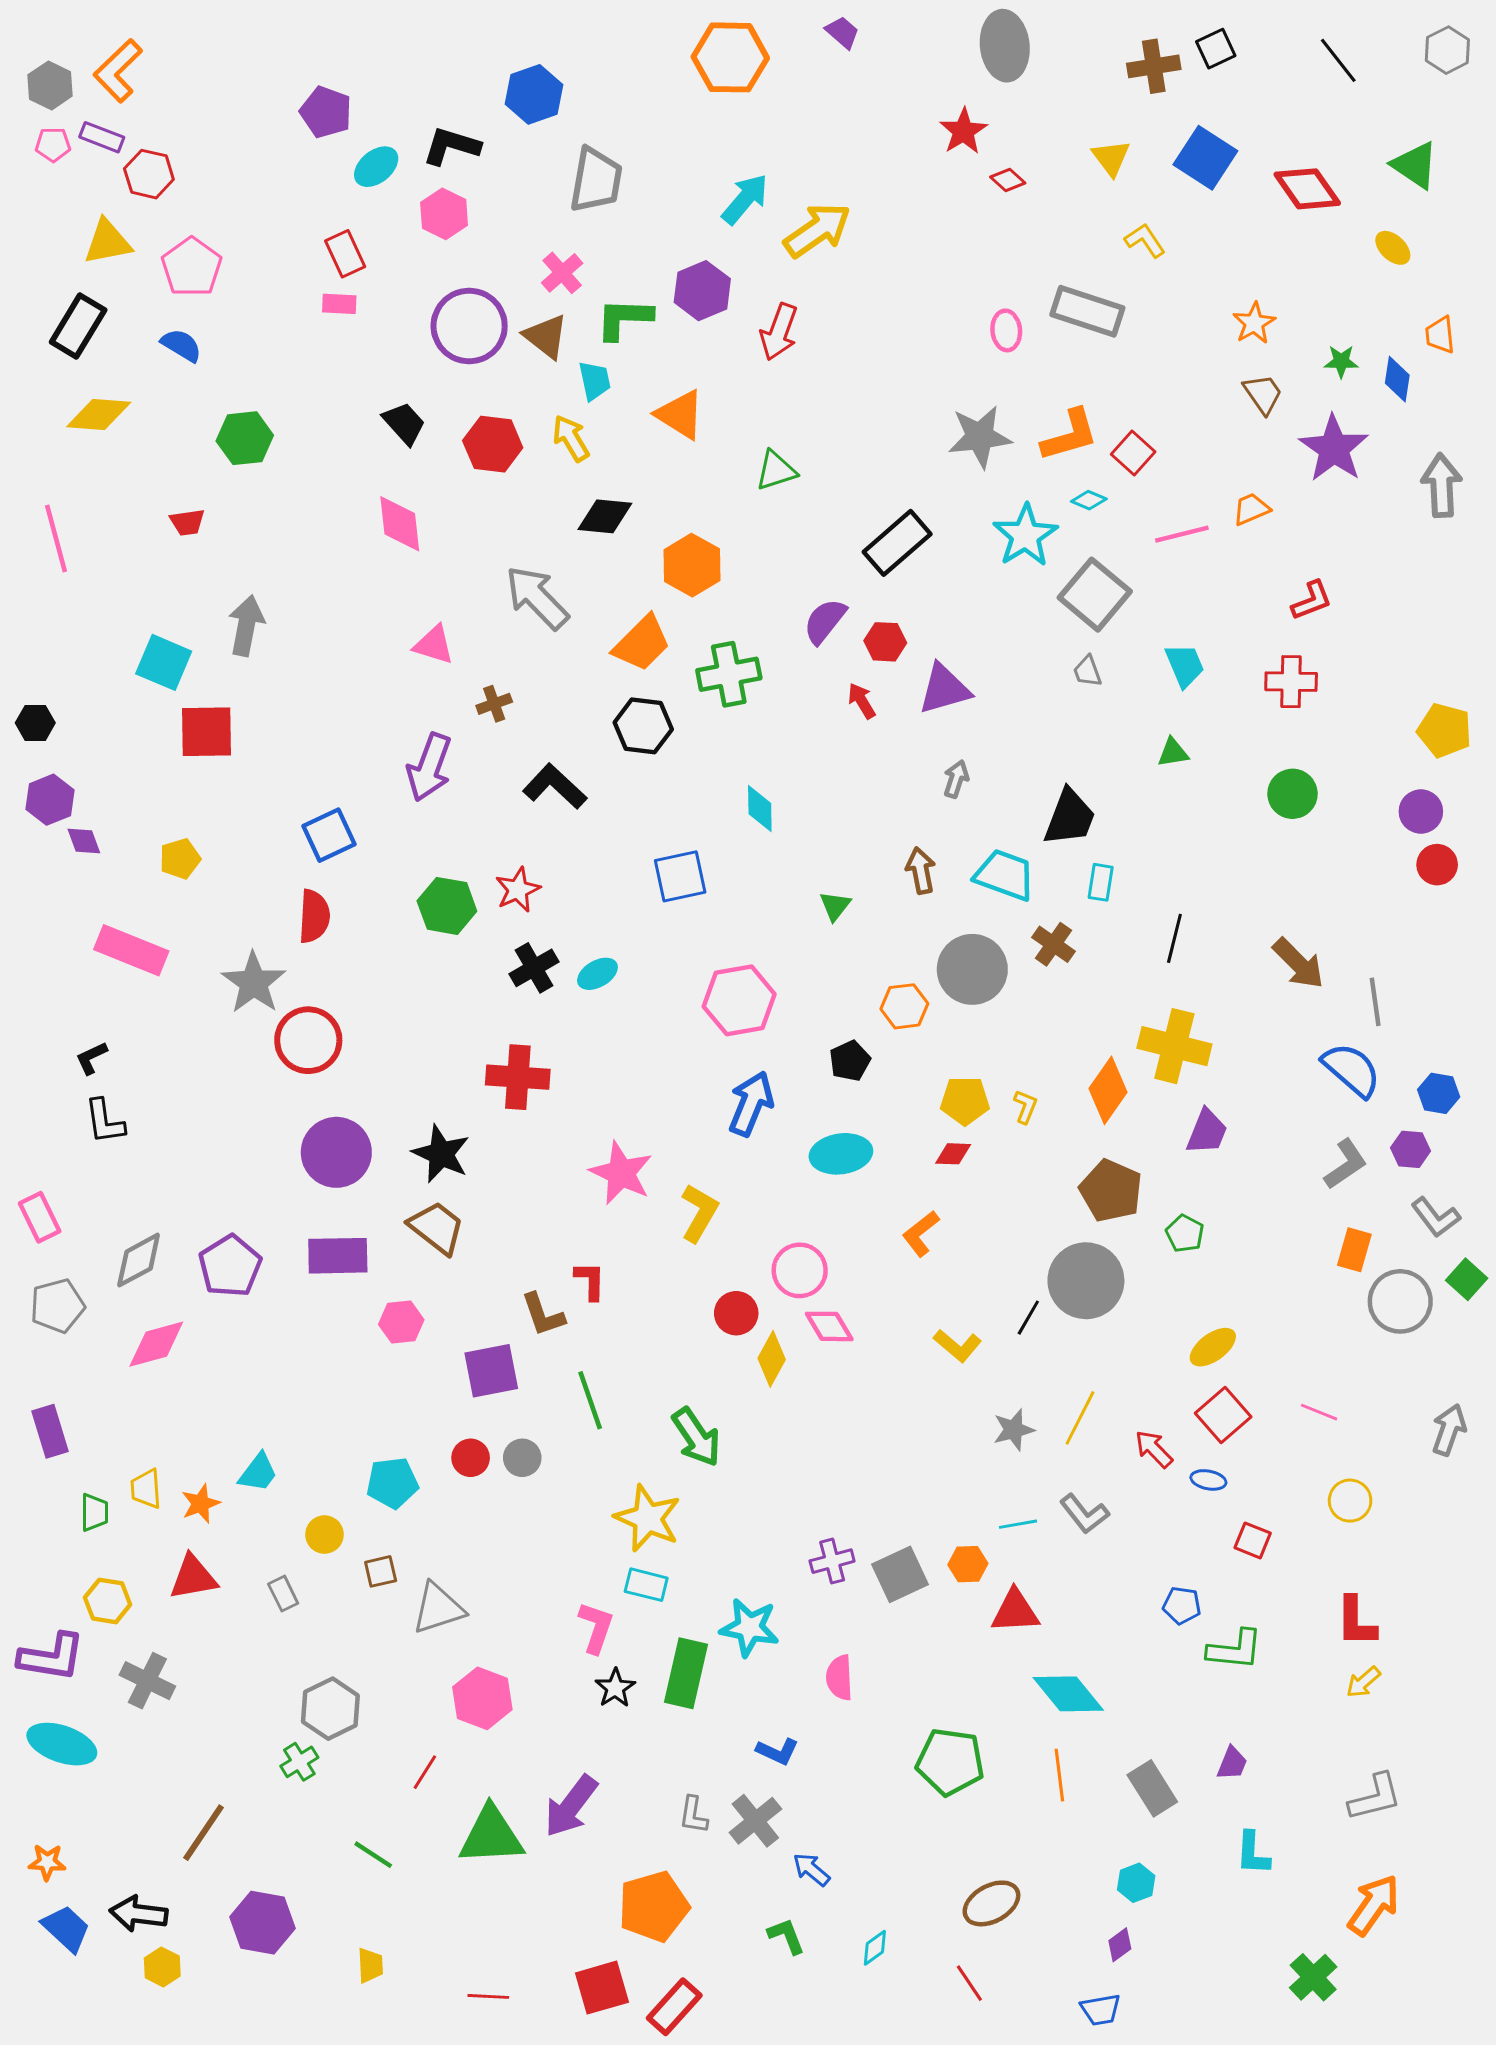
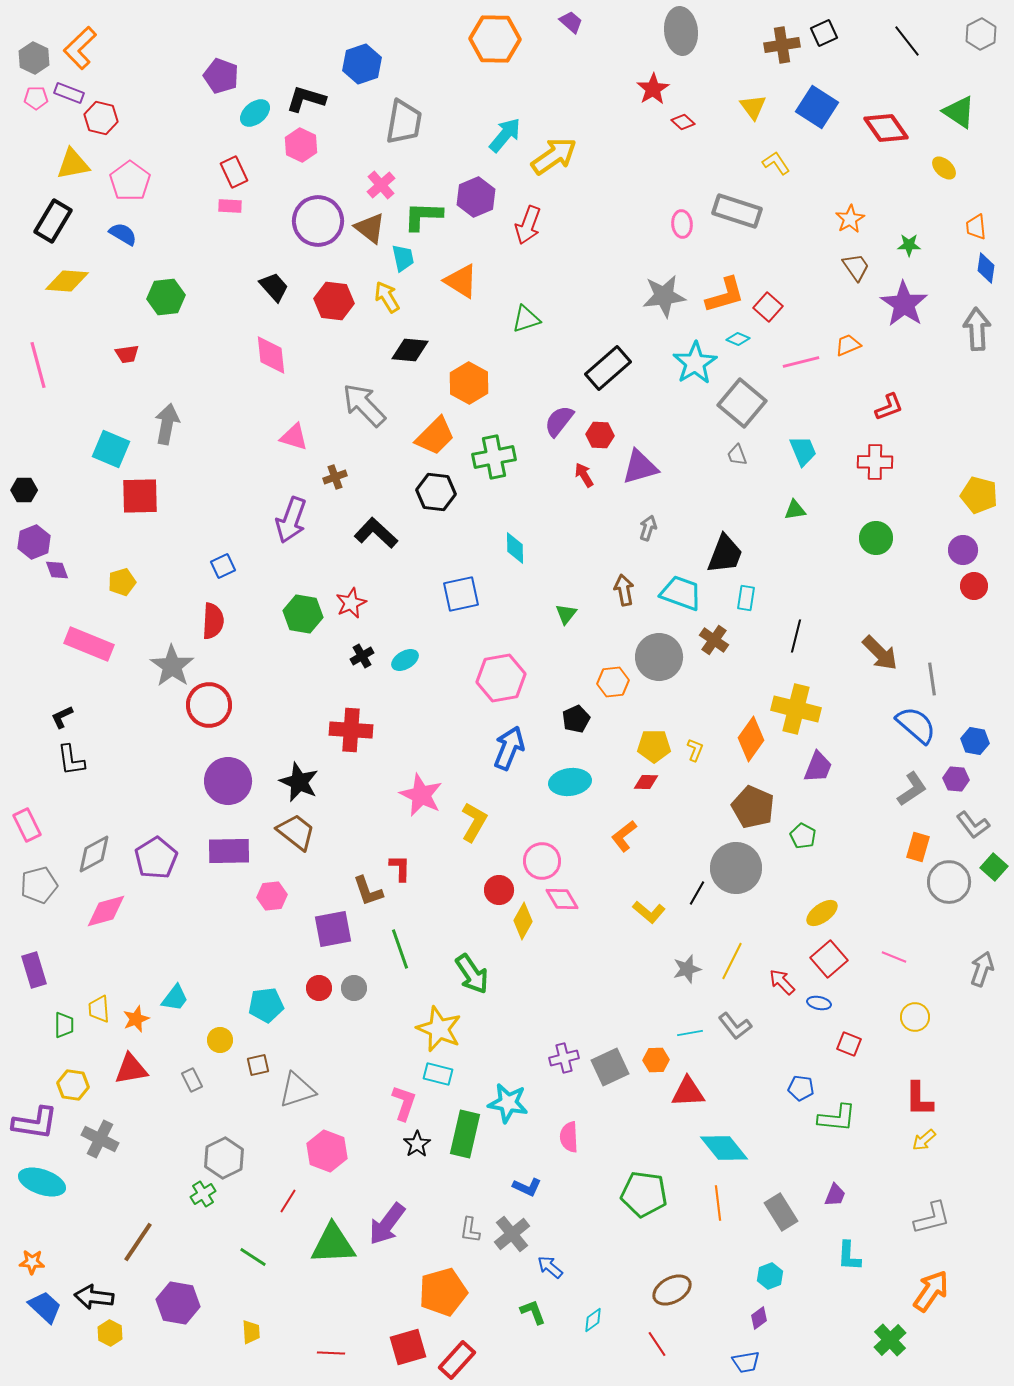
blue diamond: (1397, 379) -> (986, 268), moved
blue square: (329, 835) -> (223, 566), size x0.7
black cross: (534, 968) -> (362, 656), size x0.7

